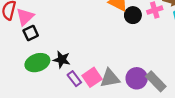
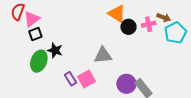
black star: (62, 60) -> (55, 50), moved
green ellipse: (37, 63) -> (39, 61), turned -55
gray triangle: (110, 78) -> (103, 55), moved

